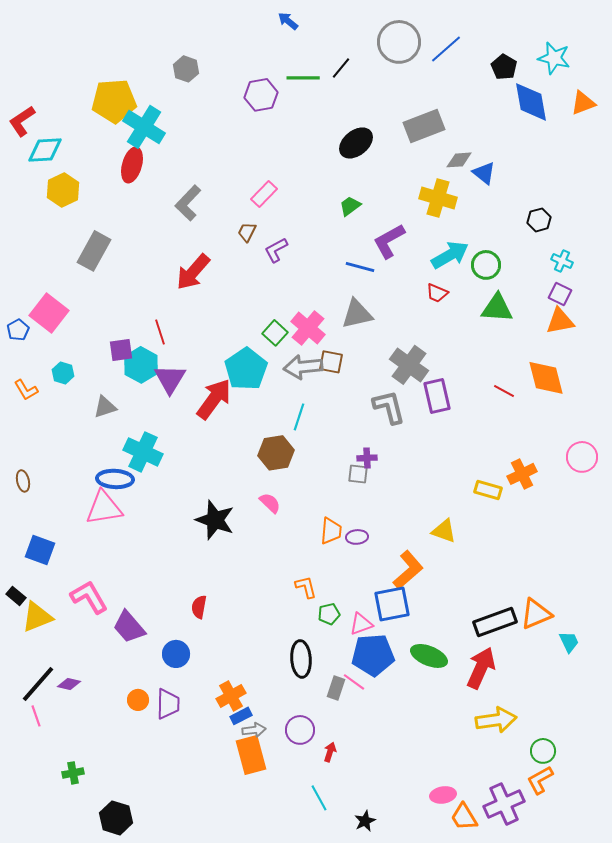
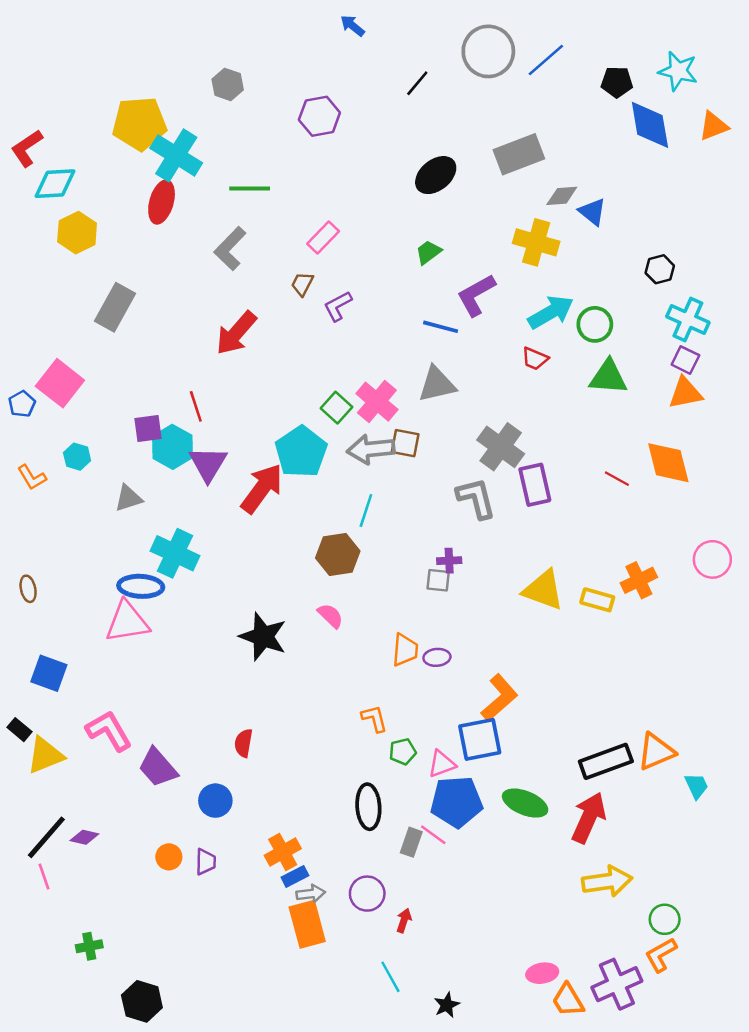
black pentagon: (504, 67) -> (617, 82), turned -30
green line: (303, 78) -> (250, 189), moved
cyan cross: (562, 261) -> (688, 319), size x1.6
yellow triangle: (444, 531) -> (543, 590), moved, size x1.4
purple trapezoid: (168, 704) -> (206, 862), size x0.7

